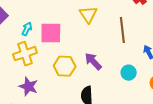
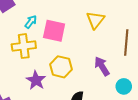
purple arrow: (93, 61) -> (102, 66), moved
purple star: (28, 86) -> (36, 80), moved

